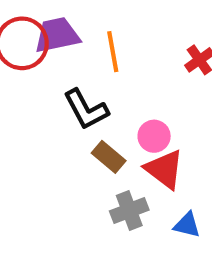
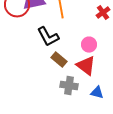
pink circle: (154, 136) -> (89, 45), moved
gray cross: (129, 211) -> (69, 86), turned 30

